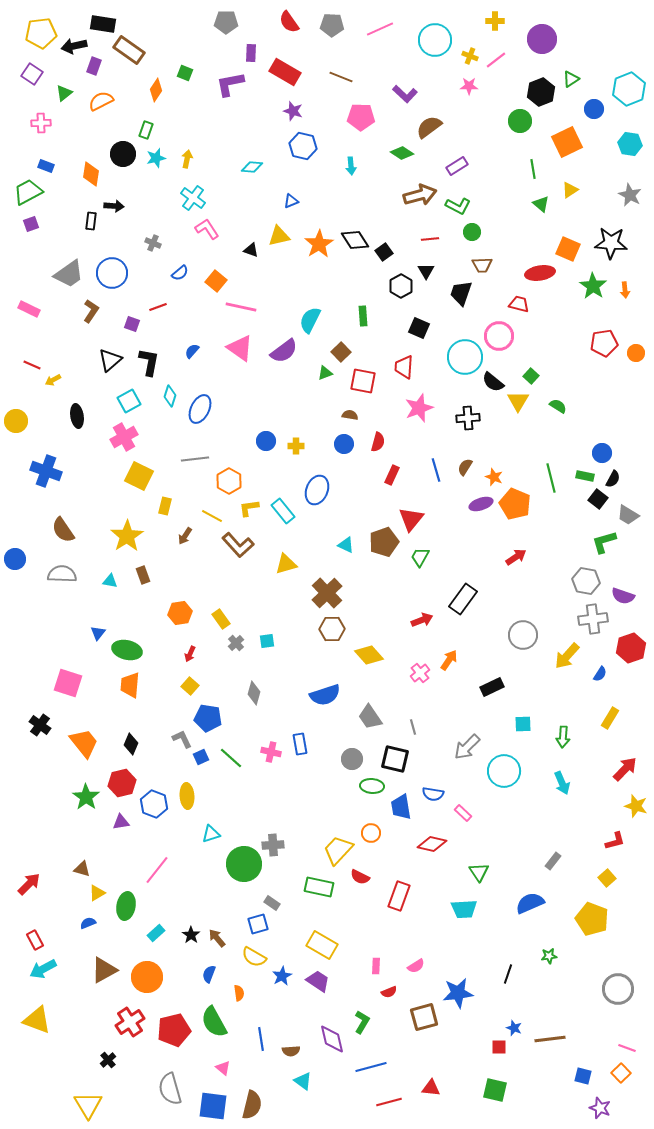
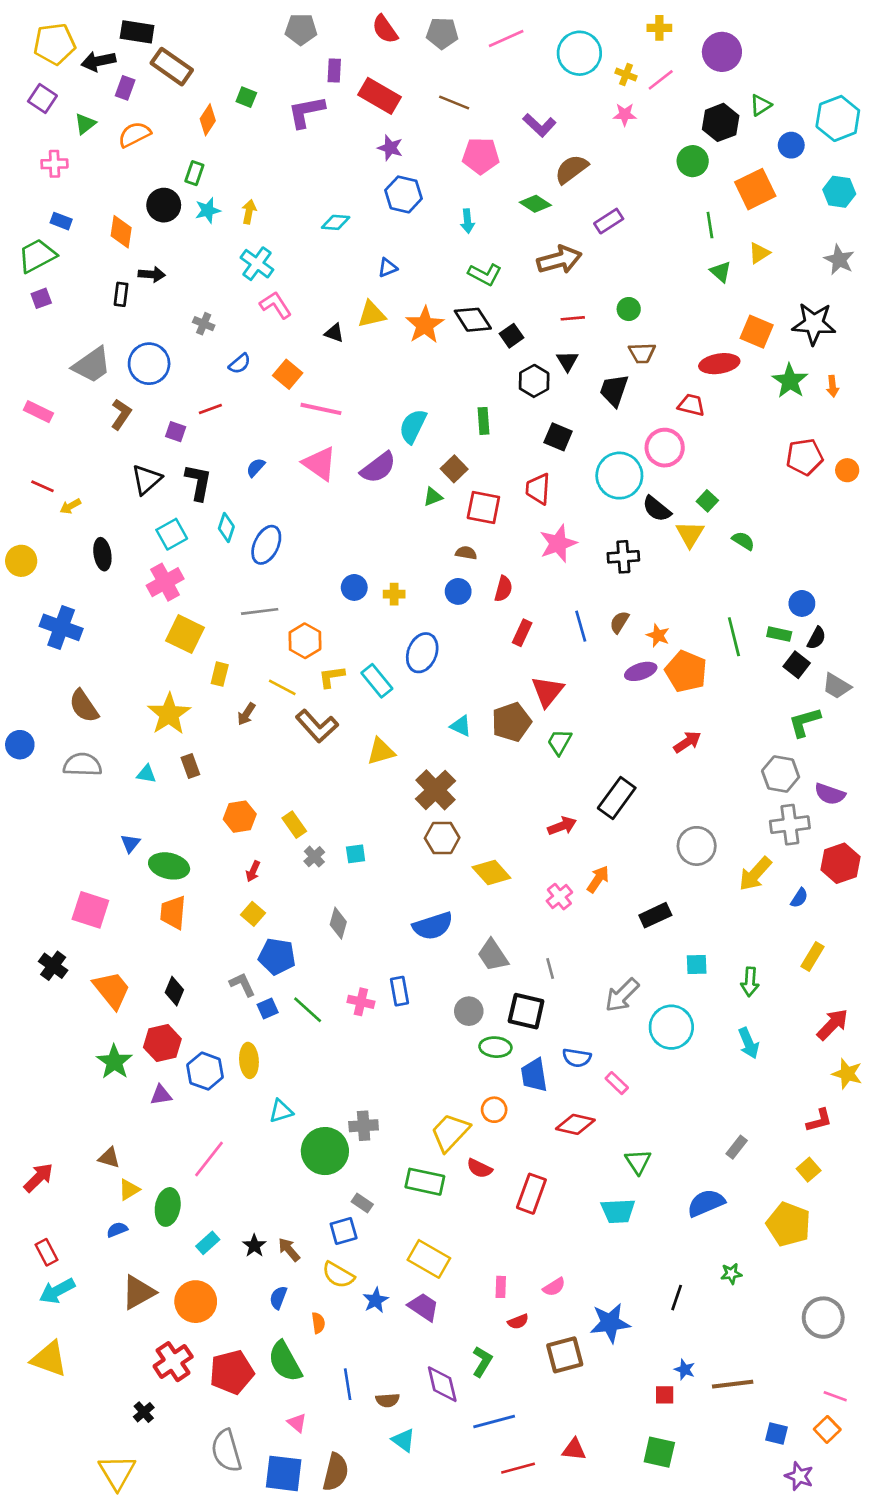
green L-shape: (458, 206) -> (485, 274), moved

